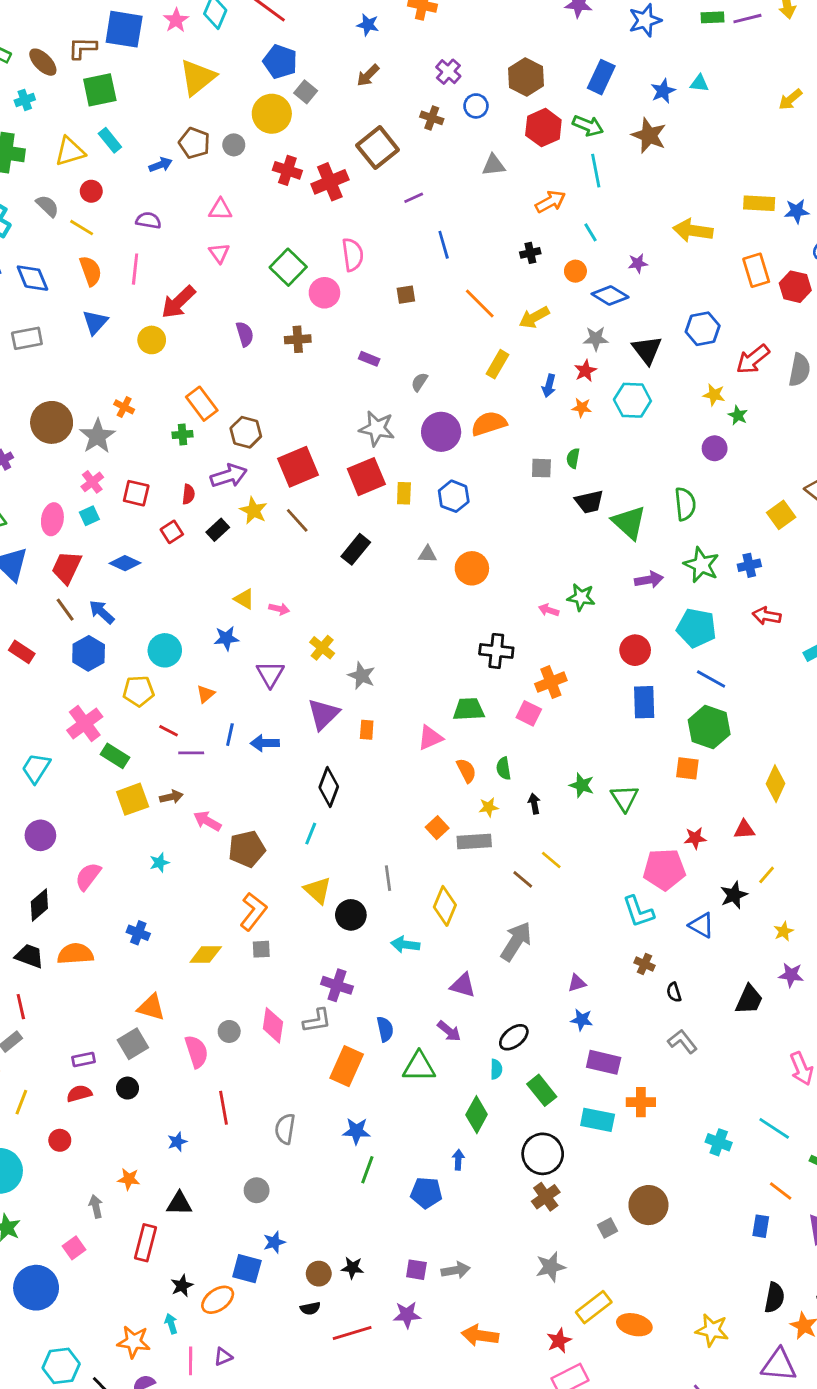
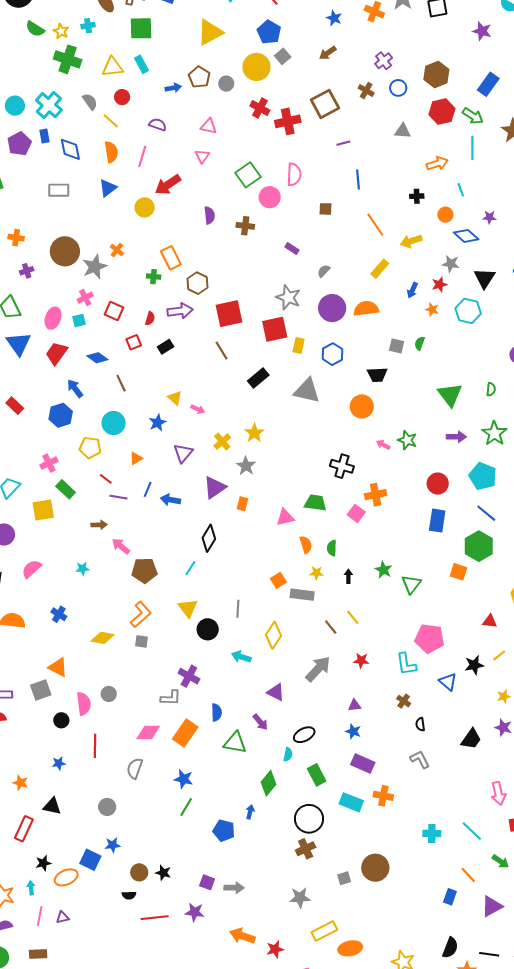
black trapezoid: (589, 502) -> (377, 375), moved
green semicircle: (685, 504) -> (491, 389), size x0.6
yellow star: (254, 511) -> (254, 433), moved
gray triangle: (428, 554) -> (307, 391), size x2.0
orange circle: (472, 568) -> (362, 406), moved
brown line: (65, 610) -> (121, 383), moved
blue star: (226, 638) -> (158, 423), turned -30
pink cross: (85, 723) -> (49, 463), size x0.7
yellow square: (133, 799) -> (43, 510), moved
red star: (695, 838) -> (361, 660), moved
pink diamond: (273, 1025) -> (148, 733), moved, turned 70
black circle: (127, 1088) -> (61, 720), moved
cyan cross: (719, 1142) -> (432, 833), turned -30
orange ellipse: (634, 1325) -> (350, 948), turned -35
red star: (559, 1341) -> (275, 949), moved

